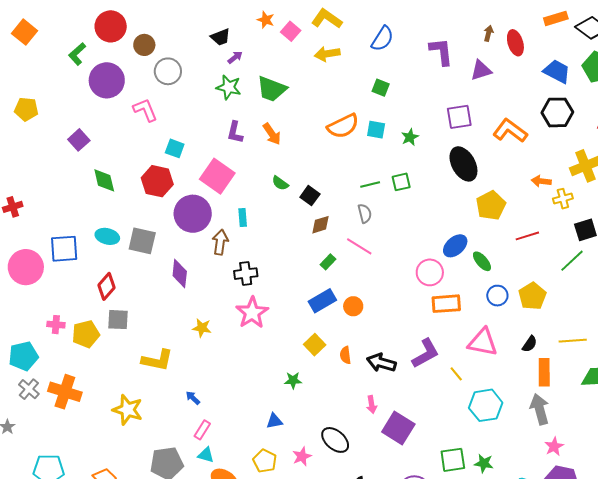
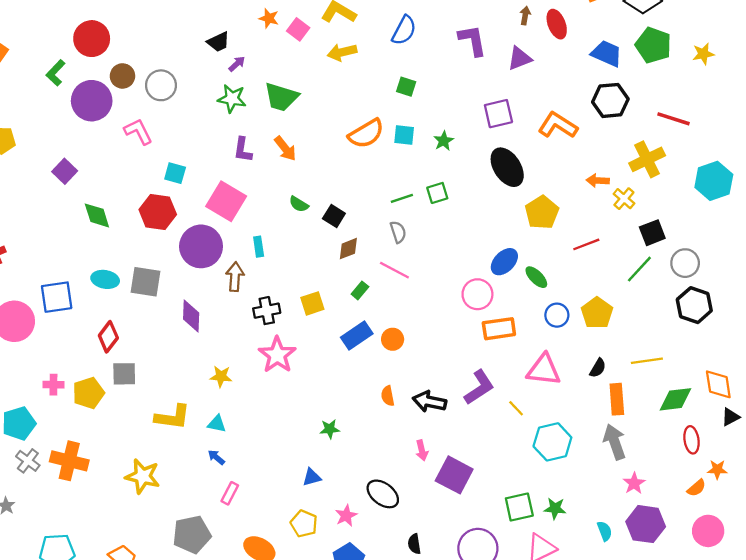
brown circle: (144, 45) -> (122, 76), moved
yellow cross: (563, 199) -> (624, 199), turned -30
yellow square: (315, 345) -> (312, 303), moved, turned 30
cyan triangle: (206, 455) -> (217, 424), moved

